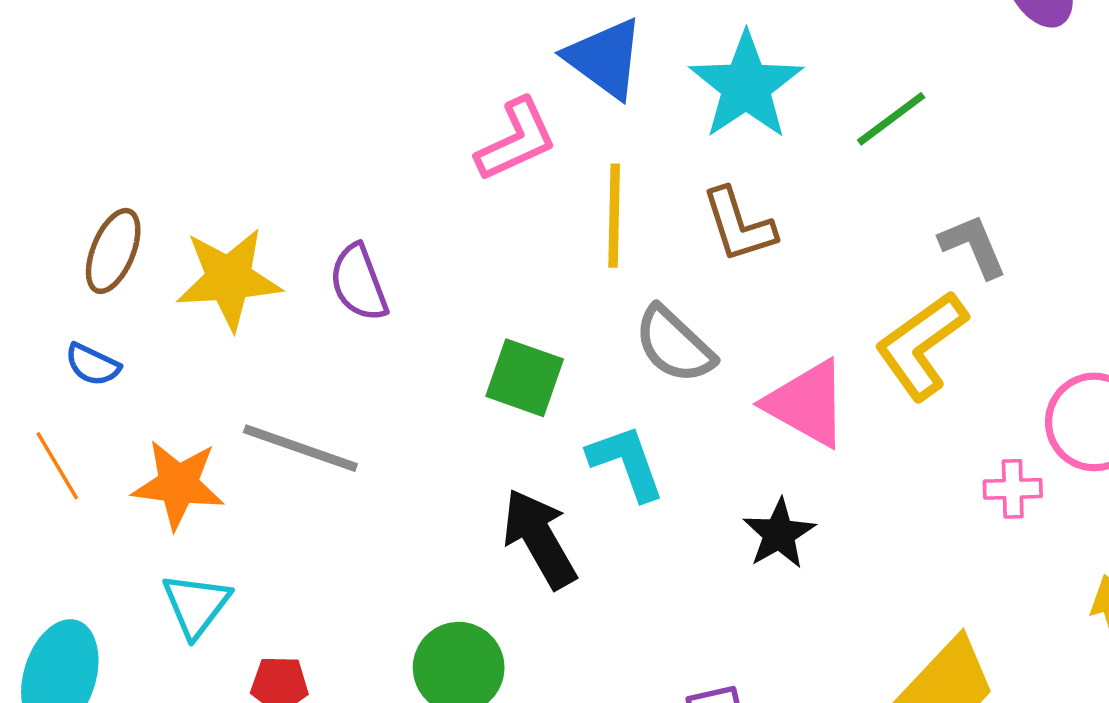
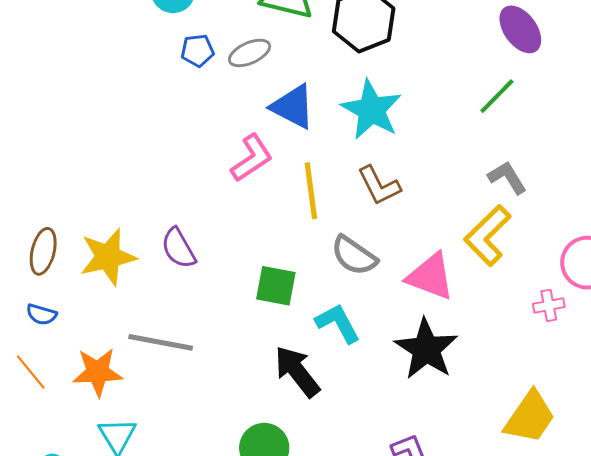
green line: (891, 119) -> (497, 96), moved
black star: (779, 534) -> (426, 349), size x1.6

